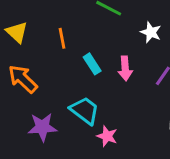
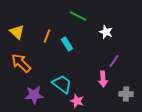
orange line: (62, 38) -> (47, 36), turned 32
cyan rectangle: (92, 64) -> (67, 44), moved
pink arrow: (125, 68) -> (103, 79), moved

